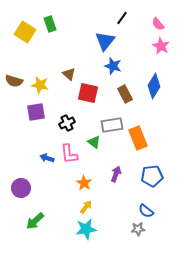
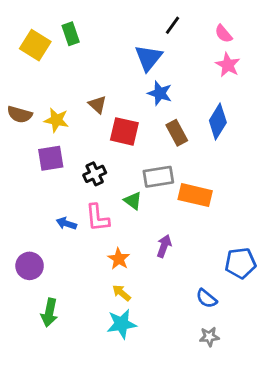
orange rectangle: (138, 138) -> (195, 195), turned -55
blue pentagon: (152, 176) -> (240, 263), moved
yellow arrow: (86, 207) -> (122, 293), turned -88
green arrow: (35, 221) -> (49, 313), turned -36
gray star: (138, 229) -> (209, 337), moved

